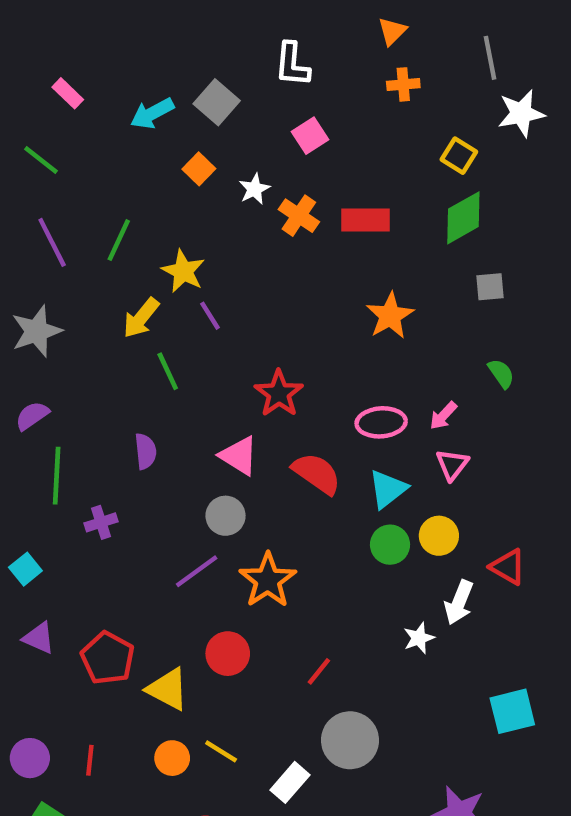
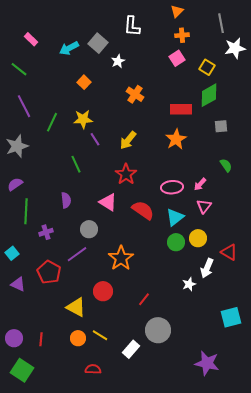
pink square: (310, 136) -> (177, 58), moved
orange square: (199, 169) -> (84, 82), moved
white star: (254, 189) -> (118, 61), moved
red rectangle: (366, 220) -> (181, 109), moved
green line: (119, 240) -> (52, 122), moved
yellow star: (183, 271) -> (83, 119), turned -30
yellow arrow: (141, 318) -> (128, 140), moved
gray circle: (226, 516) -> (89, 229), moved
purple line: (197, 571) -> (77, 254), moved
red pentagon: (108, 658) -> (49, 272), moved

